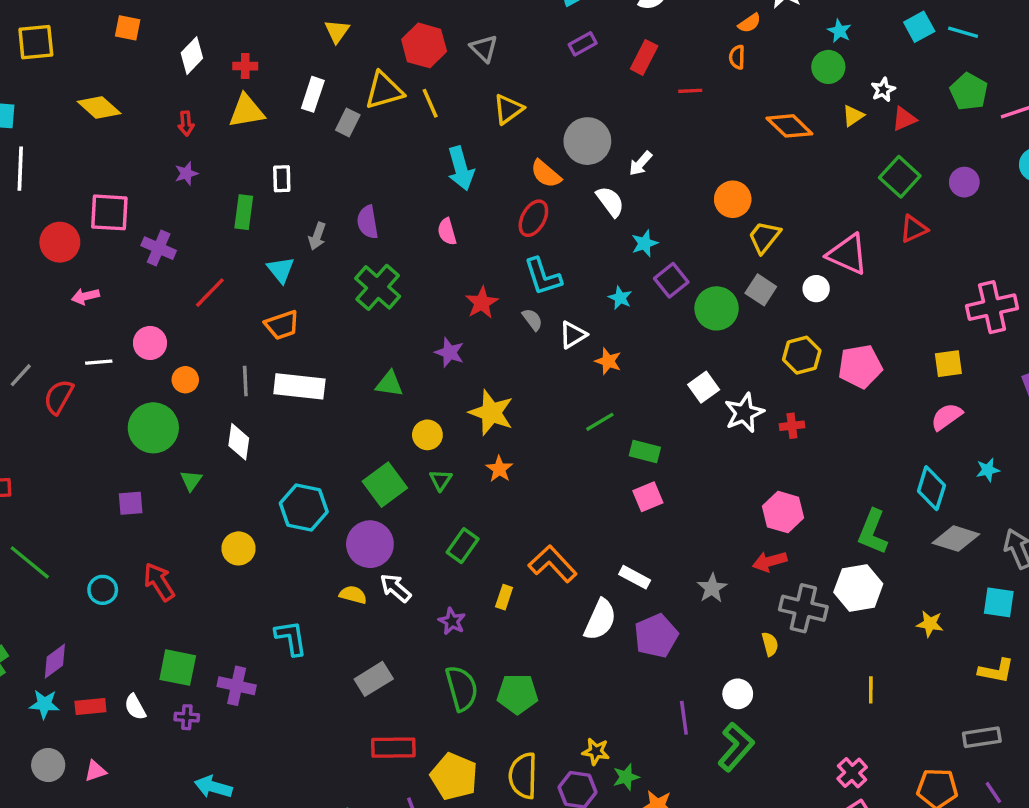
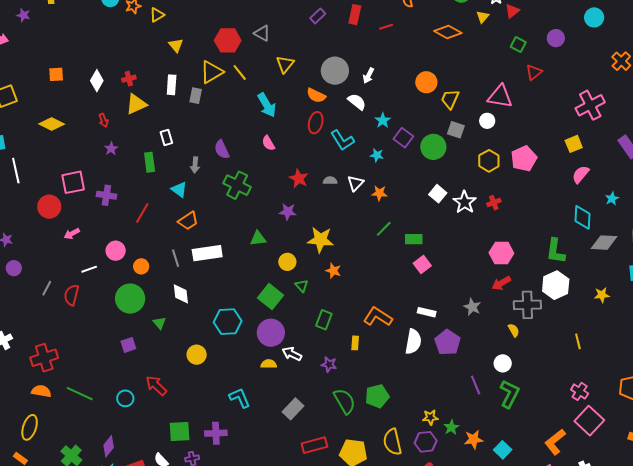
green square: (900, 177) -> (518, 45), size x0.7
cyan L-shape: (543, 277) -> (342, 140), moved
gray semicircle: (532, 320) -> (330, 181), turned -40

